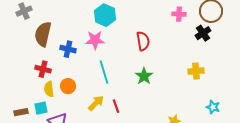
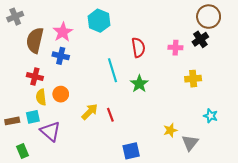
pink cross: (179, 14) -> (175, 48), moved
pink star: (95, 40) -> (63, 32), moved, turned -30
cyan line: (104, 72) -> (112, 70), moved

